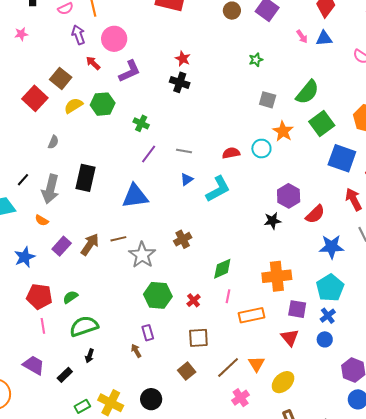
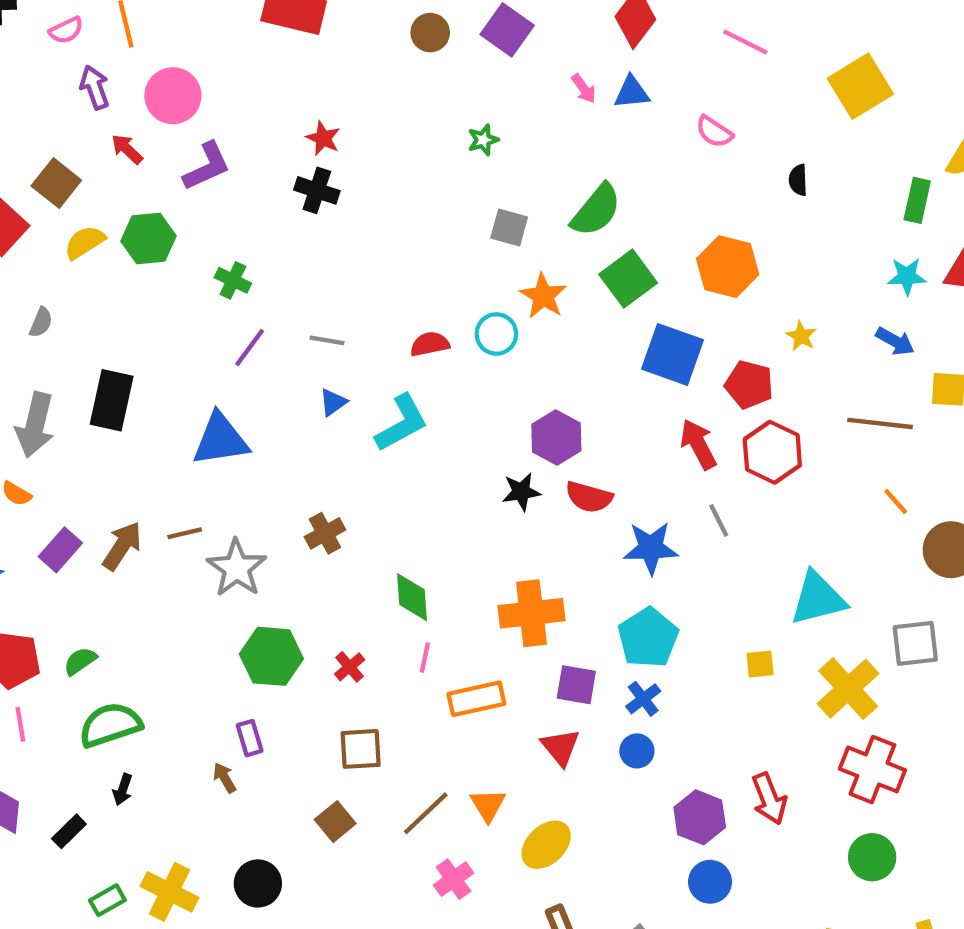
red semicircle: (315, 214) -> (589, 497), moved, turned 60
green diamond: (222, 269) -> (412, 597), turned -70

